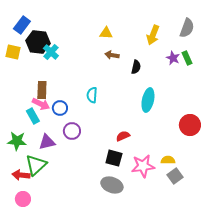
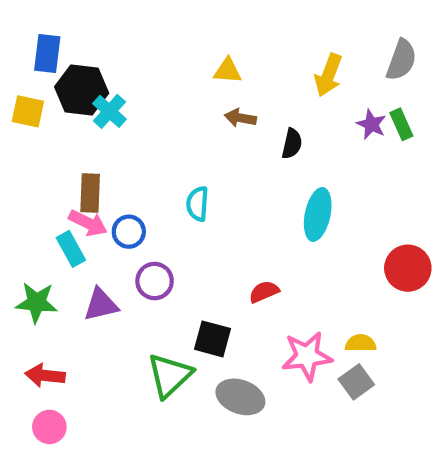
blue rectangle: (22, 25) -> (47, 53), turned -30
black square: (114, 158) -> (212, 339), moved
green triangle: (36, 165) -> (170, 375), moved
gray square: (175, 176) -> (356, 382), moved

